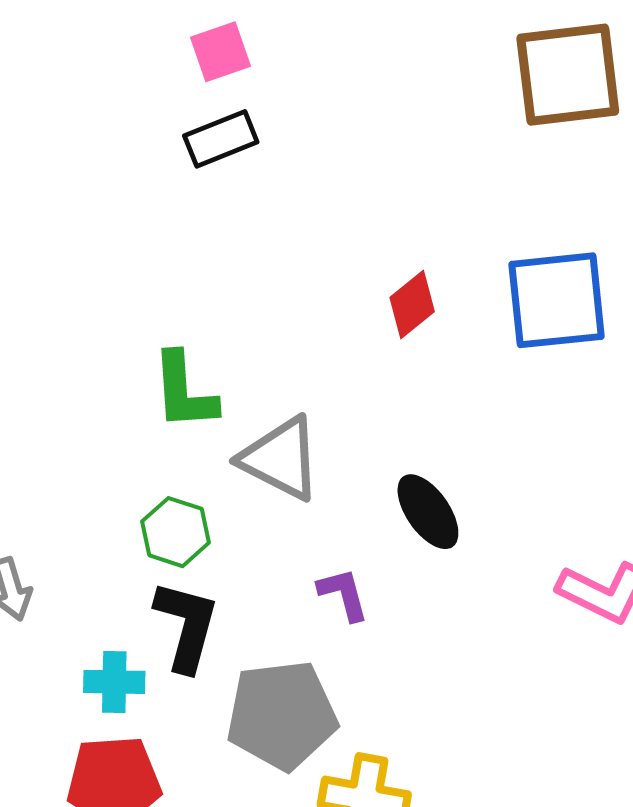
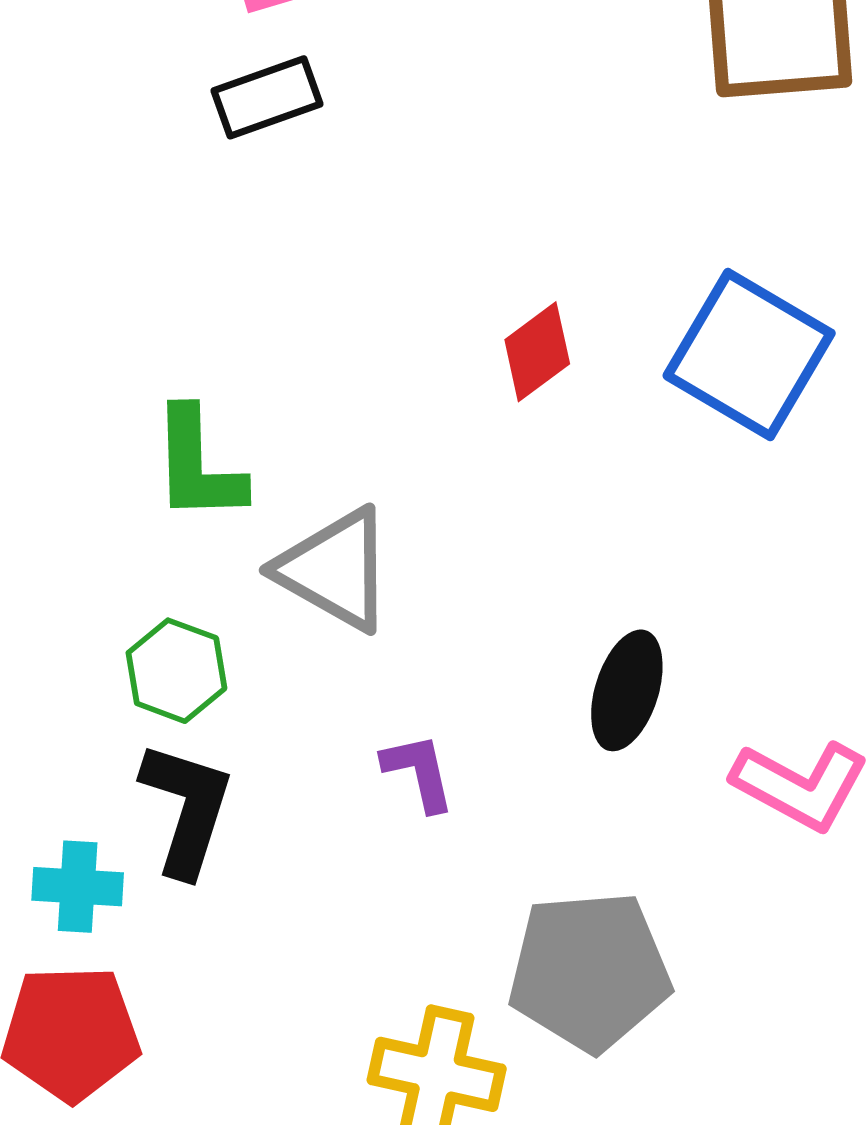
blue square: (557, 300) -> (749, 354), turned 34
black ellipse: (428, 512) -> (627, 690), moved, turned 50
gray pentagon: (282, 715) -> (590, 971), moved

